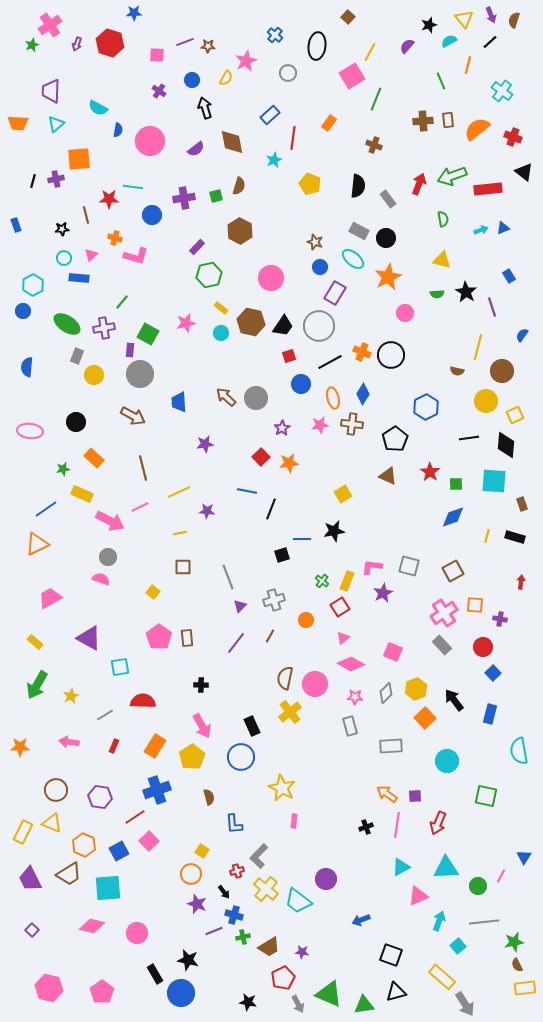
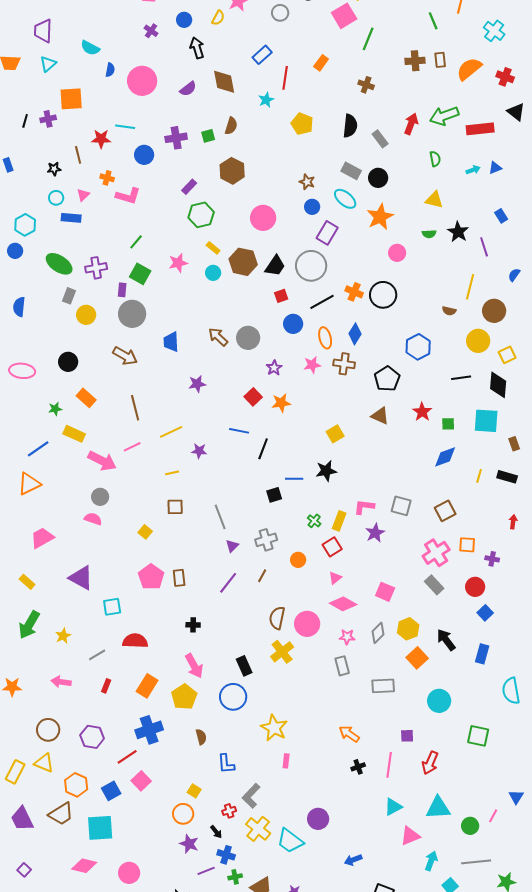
green line: (122, 302) -> (136, 242), moved
orange arrow: (387, 794) -> (349, 734), moved

